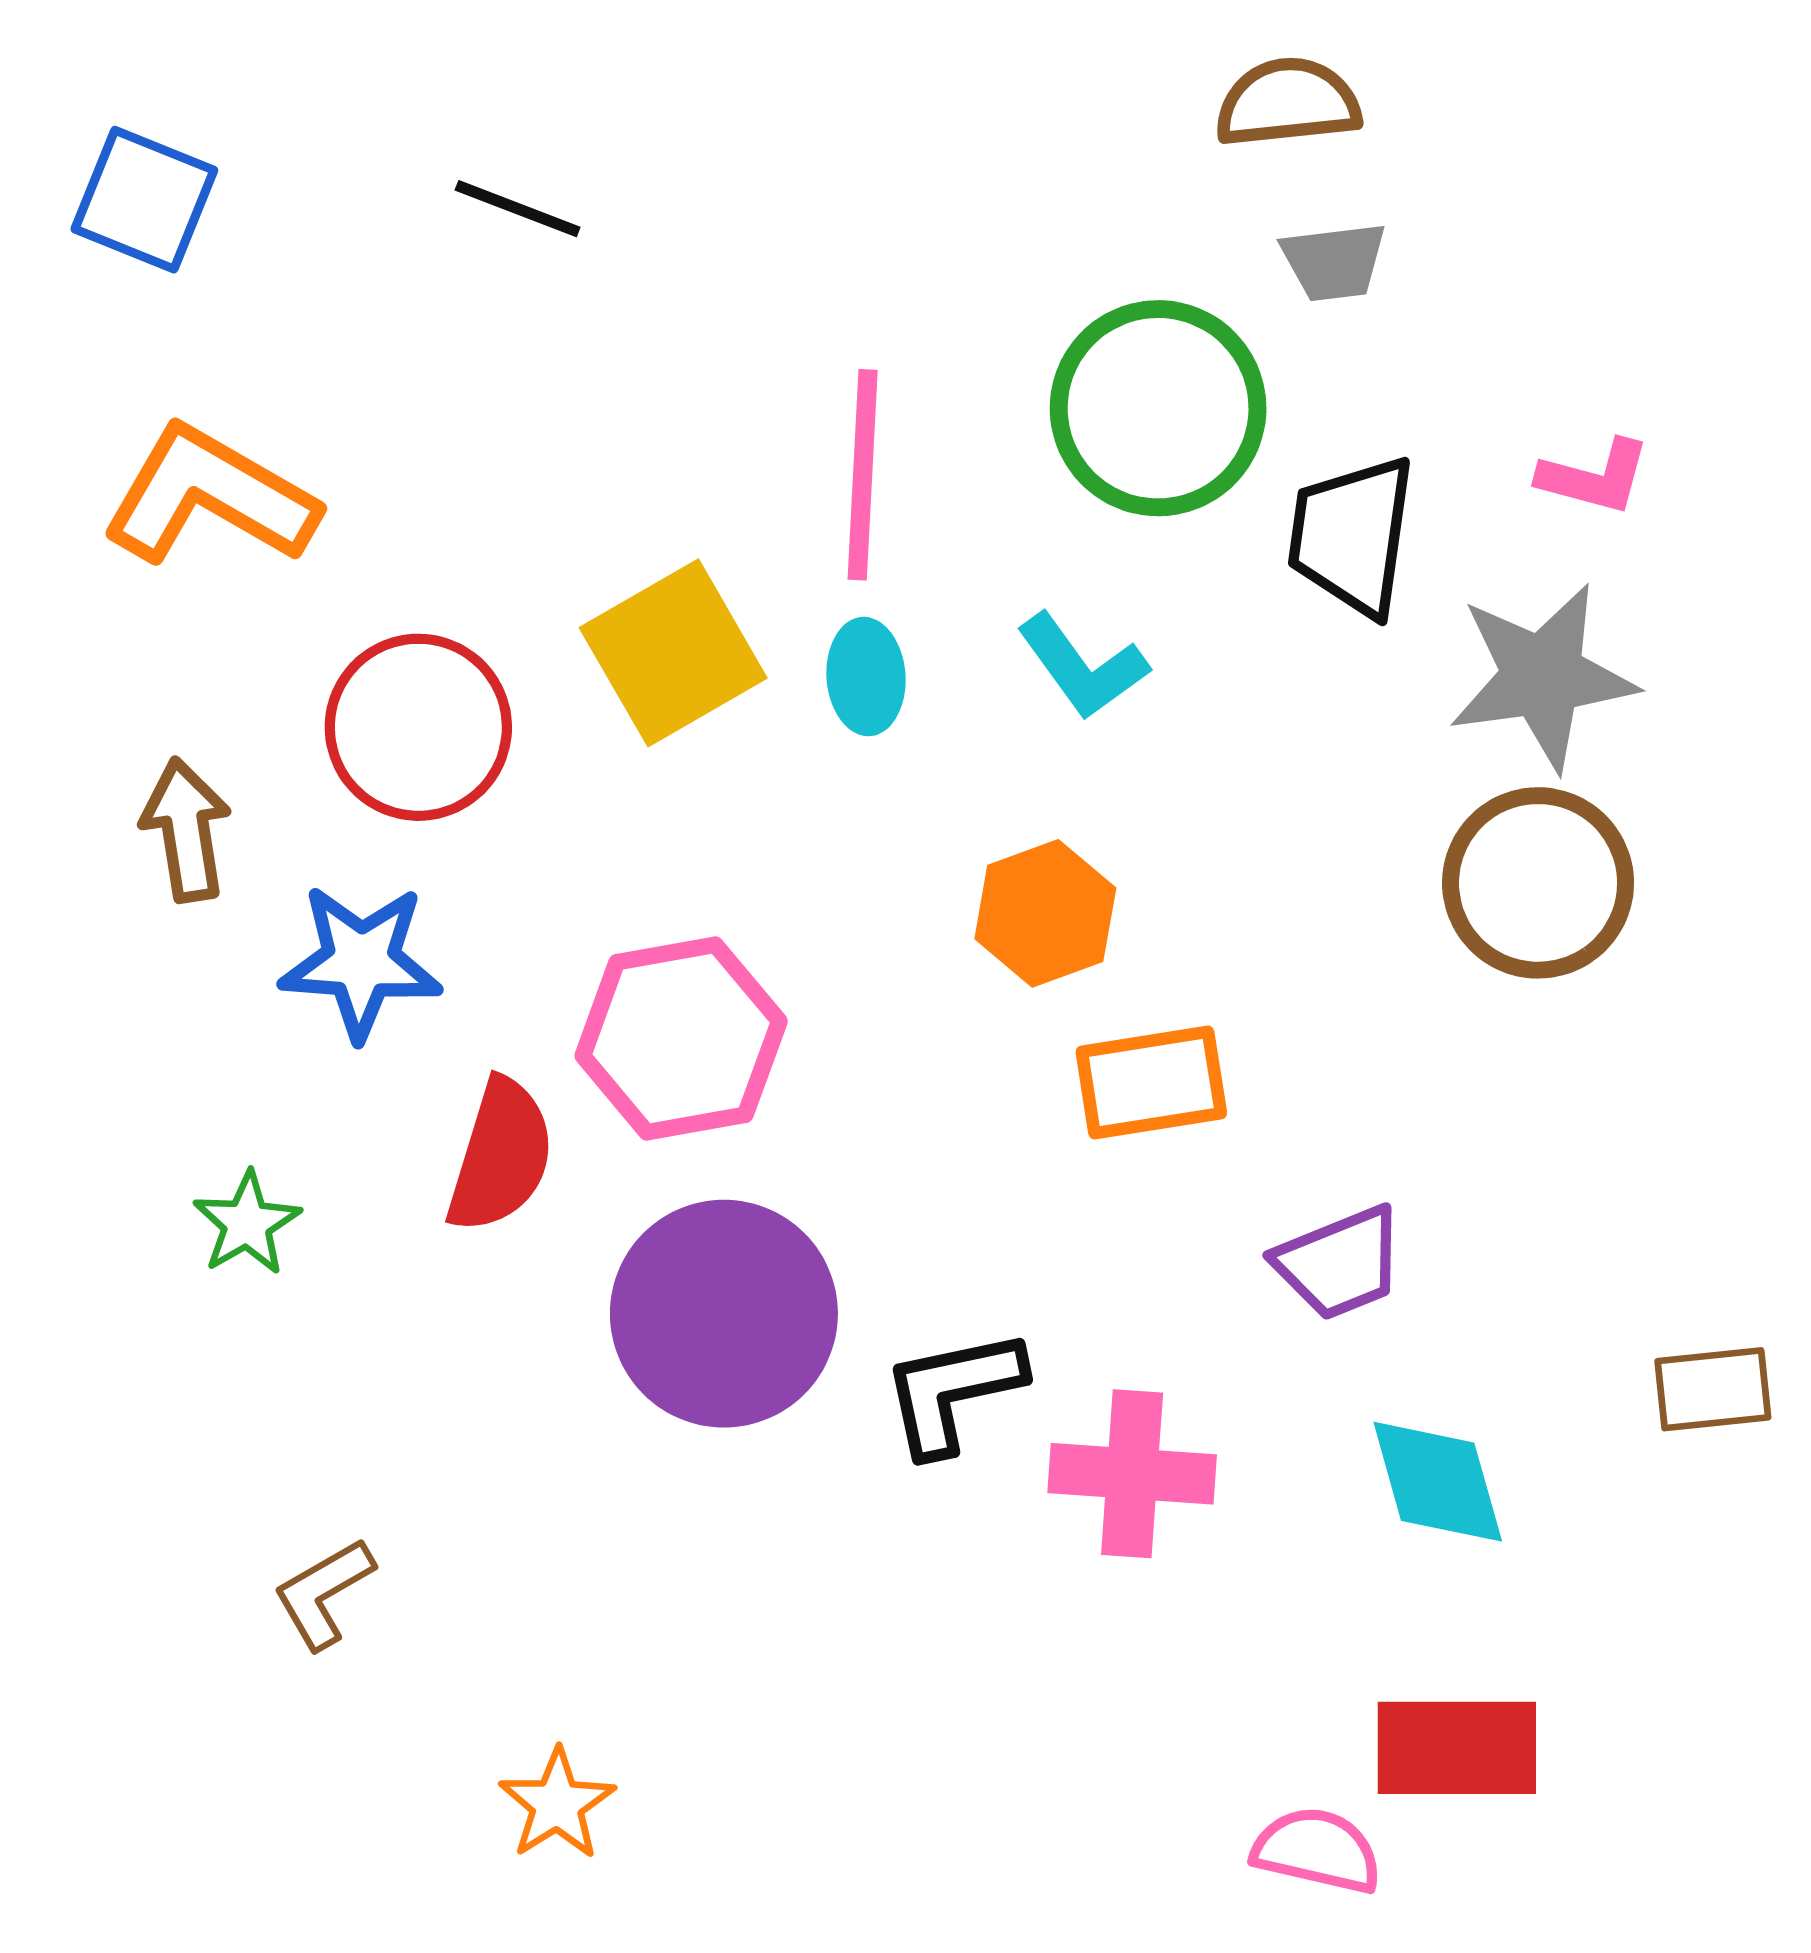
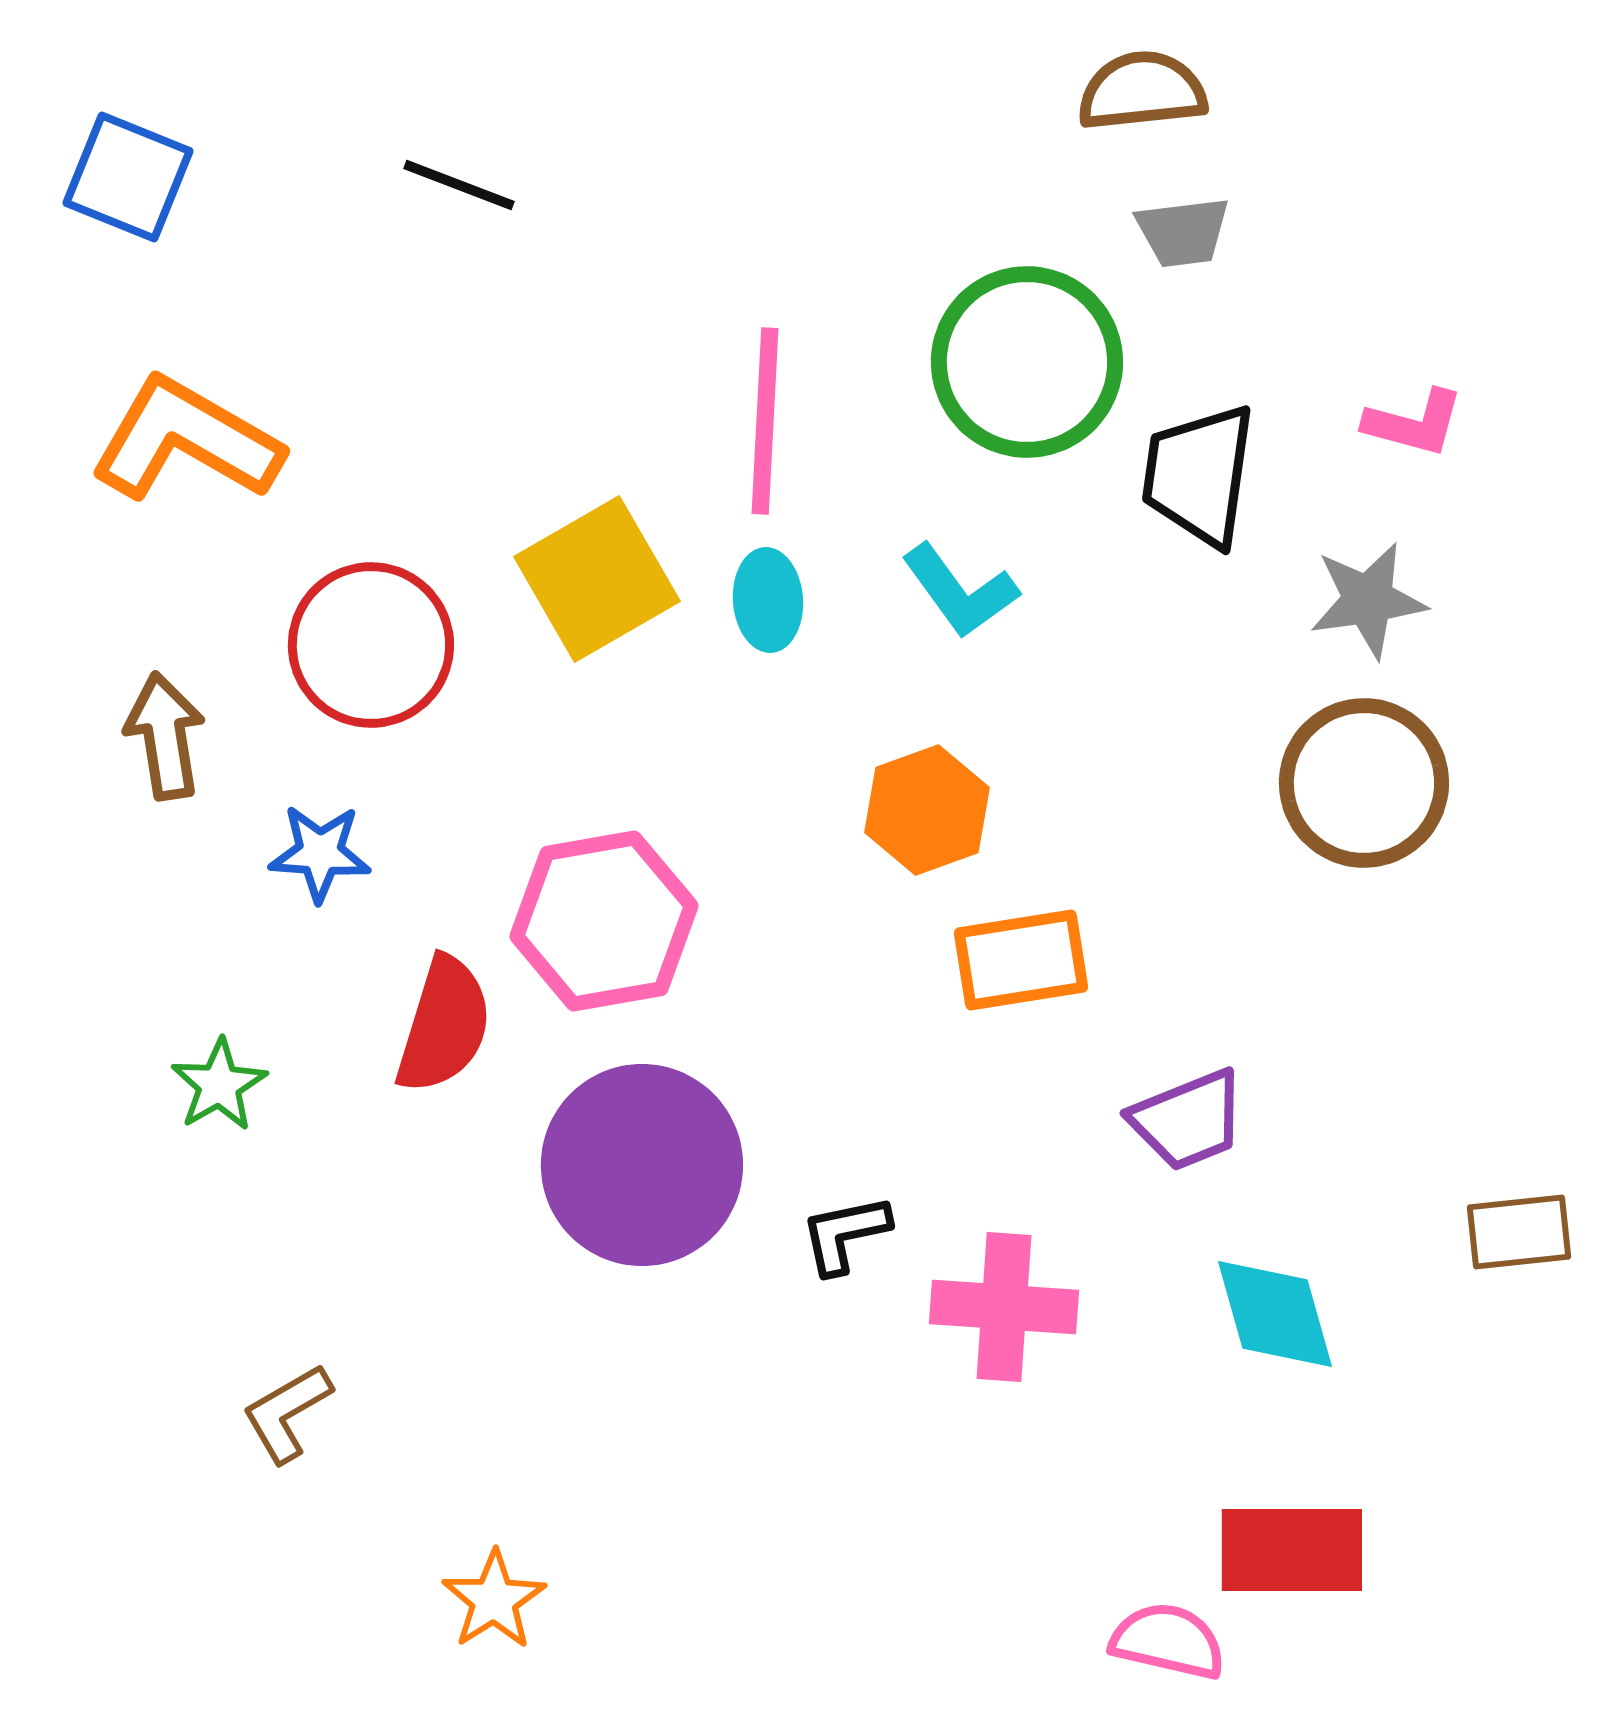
gray star: (1543, 677) -> (1368, 600), size x0.7
blue star: (361, 962) -> (320, 853), size x0.7
black L-shape: (953, 1391) -> (845, 1234), size x0.7

